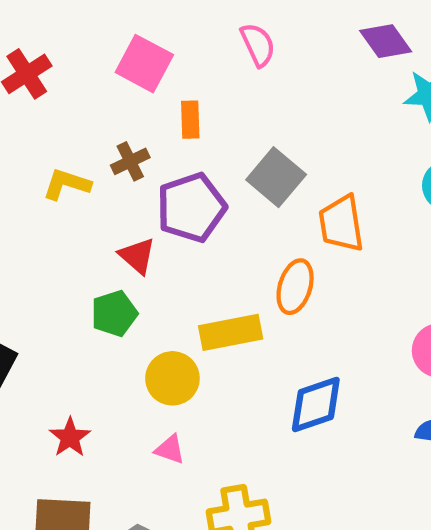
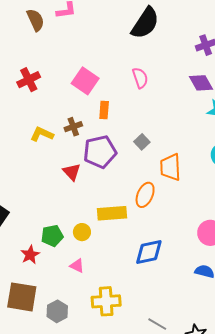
gray square: (276, 177) -> (142, 142), size x0.6
green pentagon: (114, 313) -> (52, 236), moved
yellow circle: (172, 378) -> (82, 232), size x0.7

